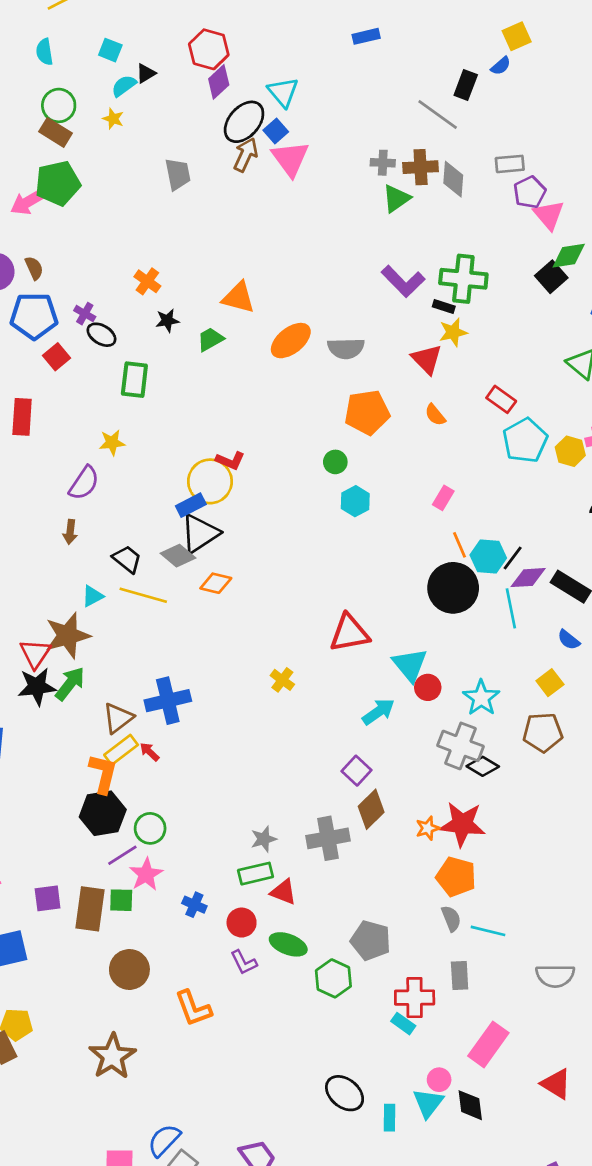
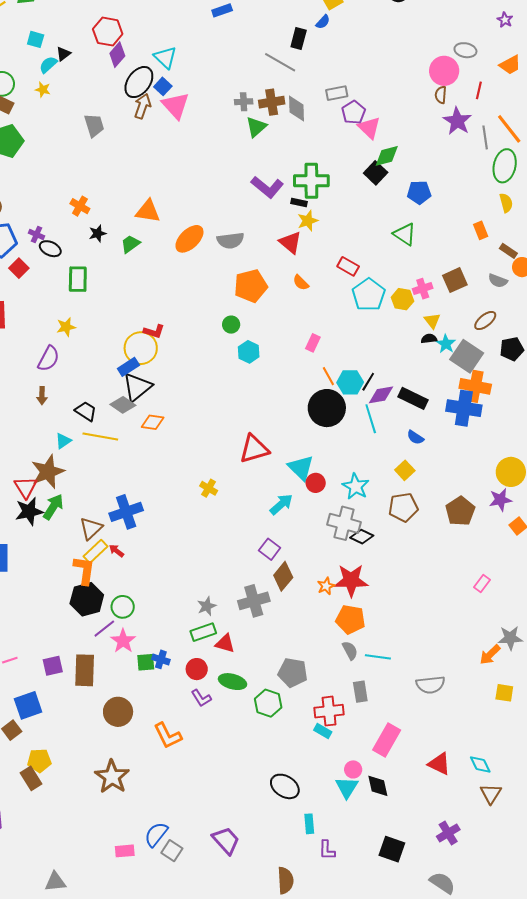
green square: (121, 900) -> (146, 662), moved
cyan rectangle: (390, 1118) -> (309, 824), moved

